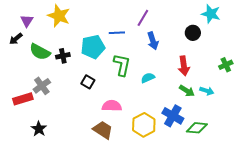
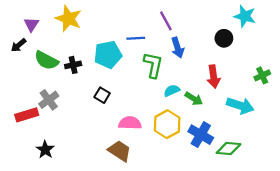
purple line: (143, 18) -> (166, 21), turned -60
green L-shape: (122, 65) -> (153, 65), moved
green arrow: (187, 91) -> (194, 99), moved
cyan arrow: (207, 91) -> (240, 106), size x1.6
yellow hexagon: (144, 125) -> (167, 124), moved

